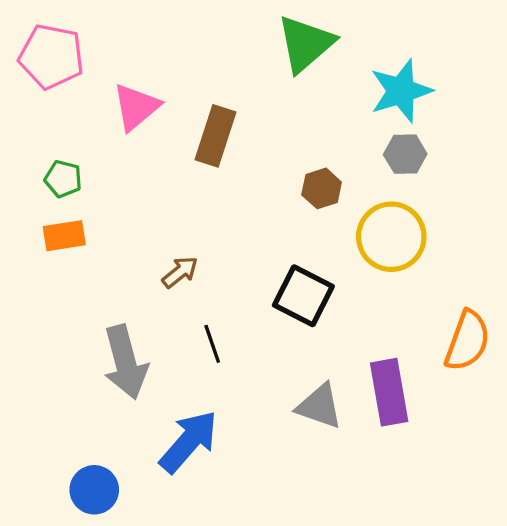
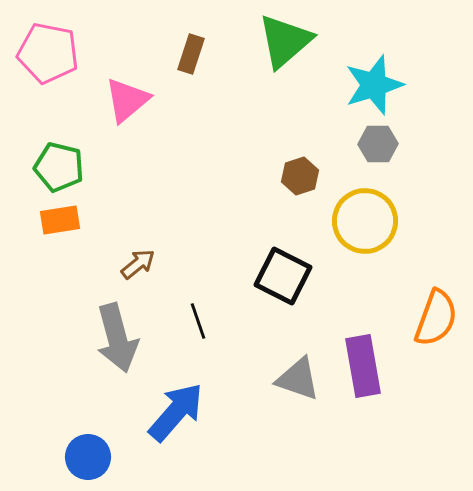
brown rectangle: (215, 136) -> (191, 54), moved, size x0.7
green pentagon: (63, 179) -> (59, 167), size x1.4
brown arrow: (180, 272) -> (138, 264), moved

